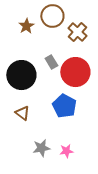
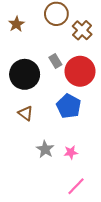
brown star: (26, 26) -> (16, 24), moved
gray star: (41, 148) -> (45, 149), turned -30

